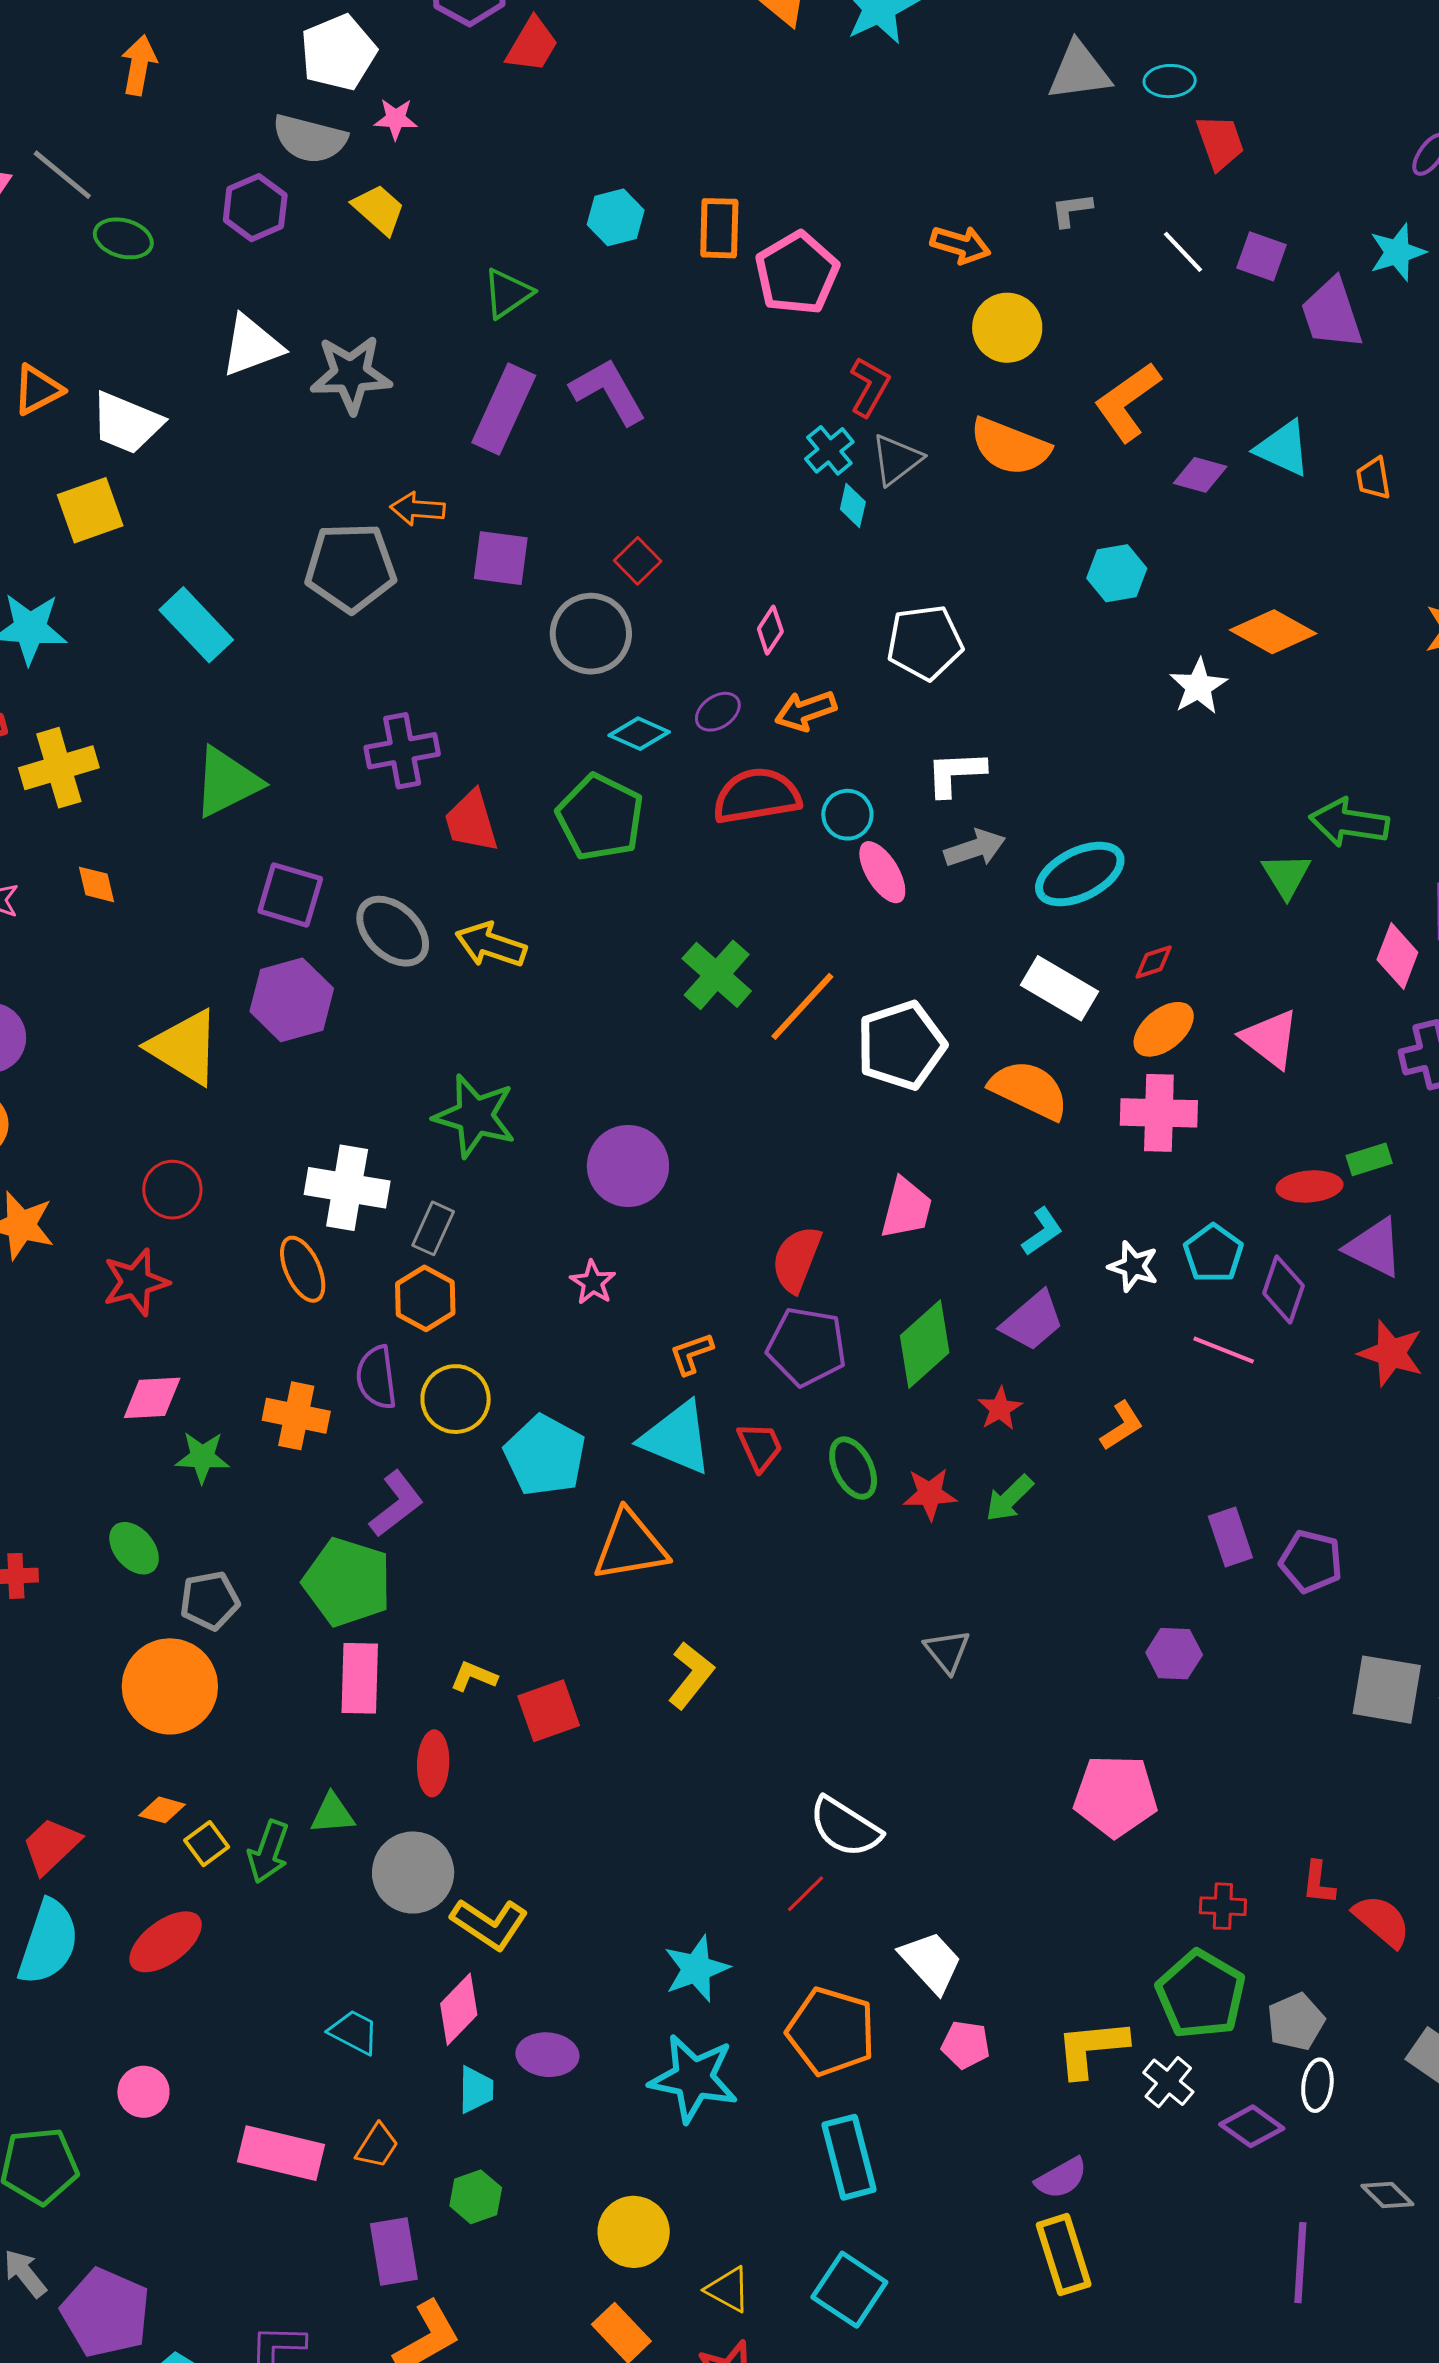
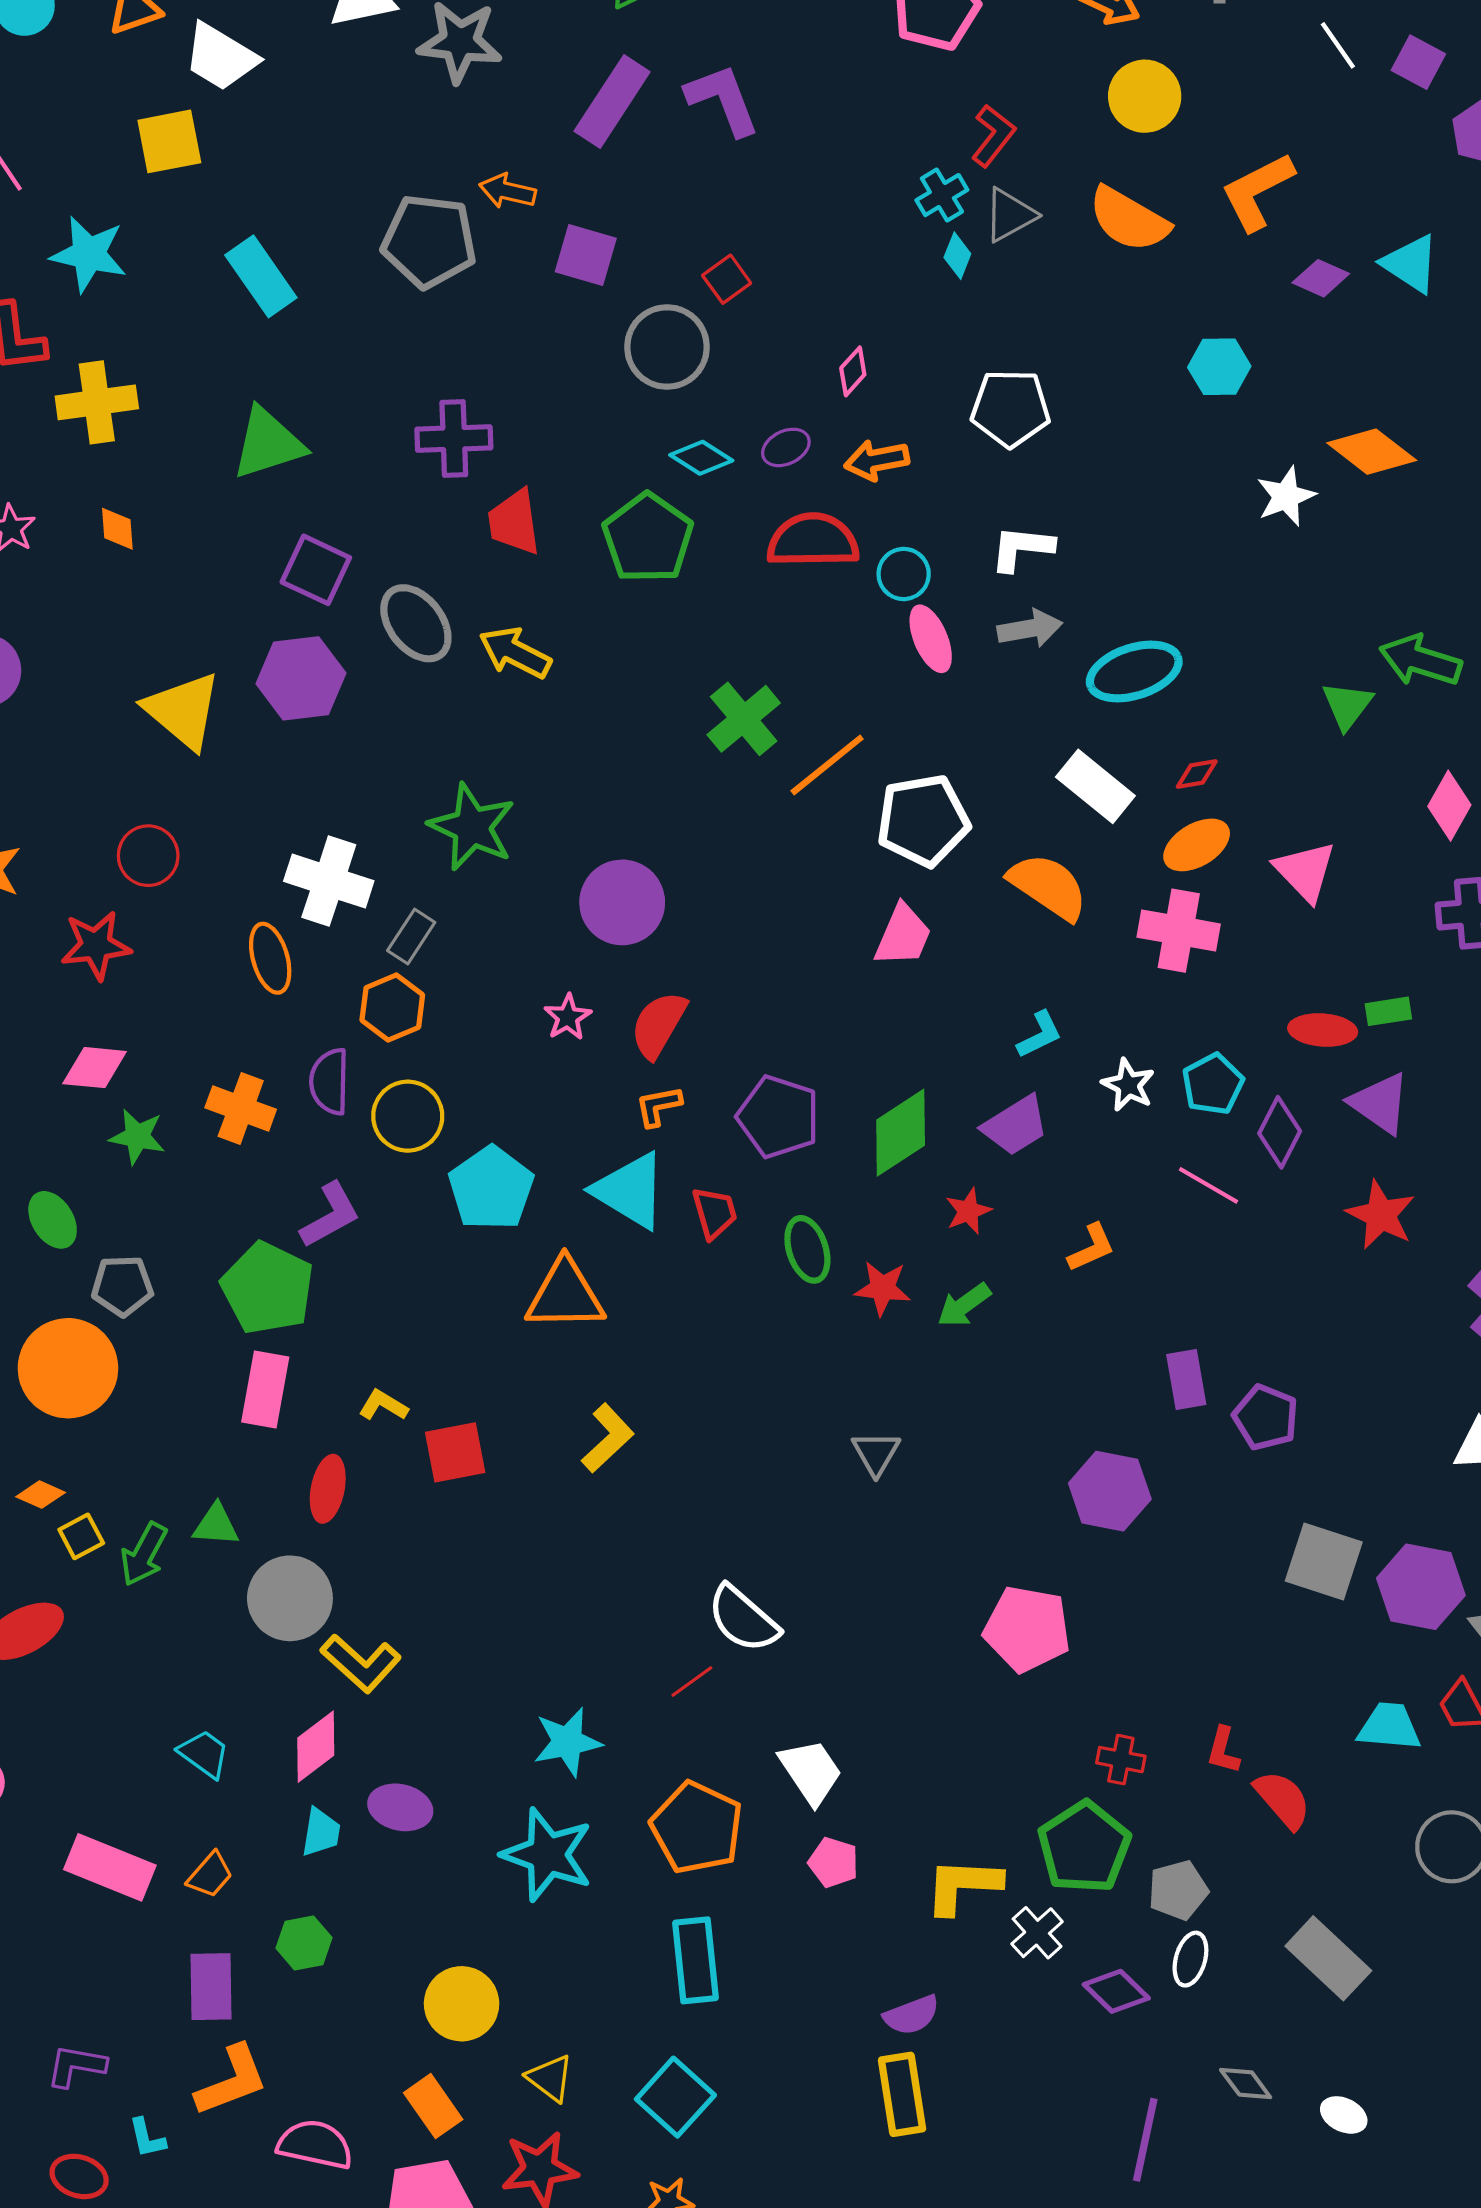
pink trapezoid: (906, 1208) -> (903, 935), moved
red semicircle: (797, 1259) -> (659, 1025), moved
purple hexagon: (1174, 1654) -> (1110, 1491), size x1.4

